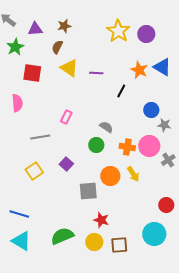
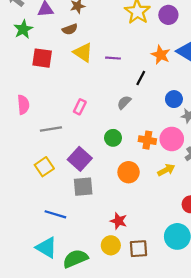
brown semicircle: (57, 47) -> (70, 29), turned -136
pink semicircle: (17, 103) -> (23, 105), moved
gray semicircle: (106, 127) -> (124, 102), moved, turned -80
purple square: (66, 164) -> (80, 159), size x1.5
yellow arrow: (133, 174) -> (166, 170), moved, turned -84
gray square: (88, 191) -> (83, 187), moved
blue line: (19, 214) -> (55, 214), moved
green semicircle: (62, 236) -> (75, 259), moved
cyan triangle: (21, 241) -> (47, 248), moved

